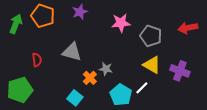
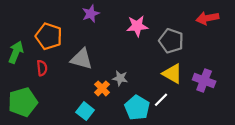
orange pentagon: (43, 16) -> (49, 36), moved
green arrow: (16, 24) -> (16, 52), moved
red arrow: (188, 28) -> (207, 18), moved

